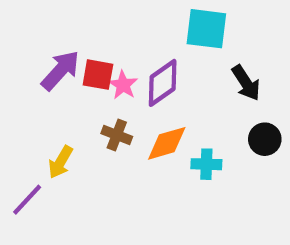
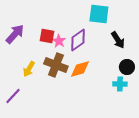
purple arrow: (60, 70) -> (15, 34), moved
brown cross: (117, 135) -> (56, 65), size x1.6
yellow arrow: (60, 162) -> (29, 69), moved
cyan cross: (206, 164) -> (120, 84), moved

